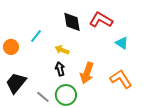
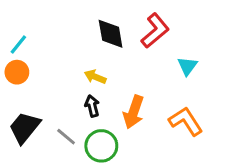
red L-shape: (101, 20) -> (155, 31), turned 110
cyan line: (36, 36) -> (18, 45), moved
cyan triangle: (122, 43) -> (187, 66), turned 32
gray line: (43, 97) -> (66, 137), moved

